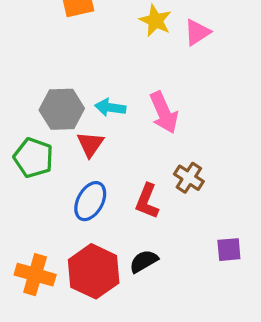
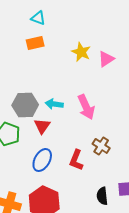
black semicircle: (144, 261) -> (102, 196), moved, turned -66

